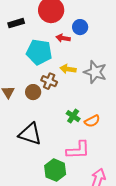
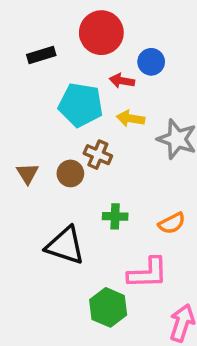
yellow arrow: (68, 69) -> (131, 119), moved
green cross: (73, 116) -> (115, 216), moved, turned -32

